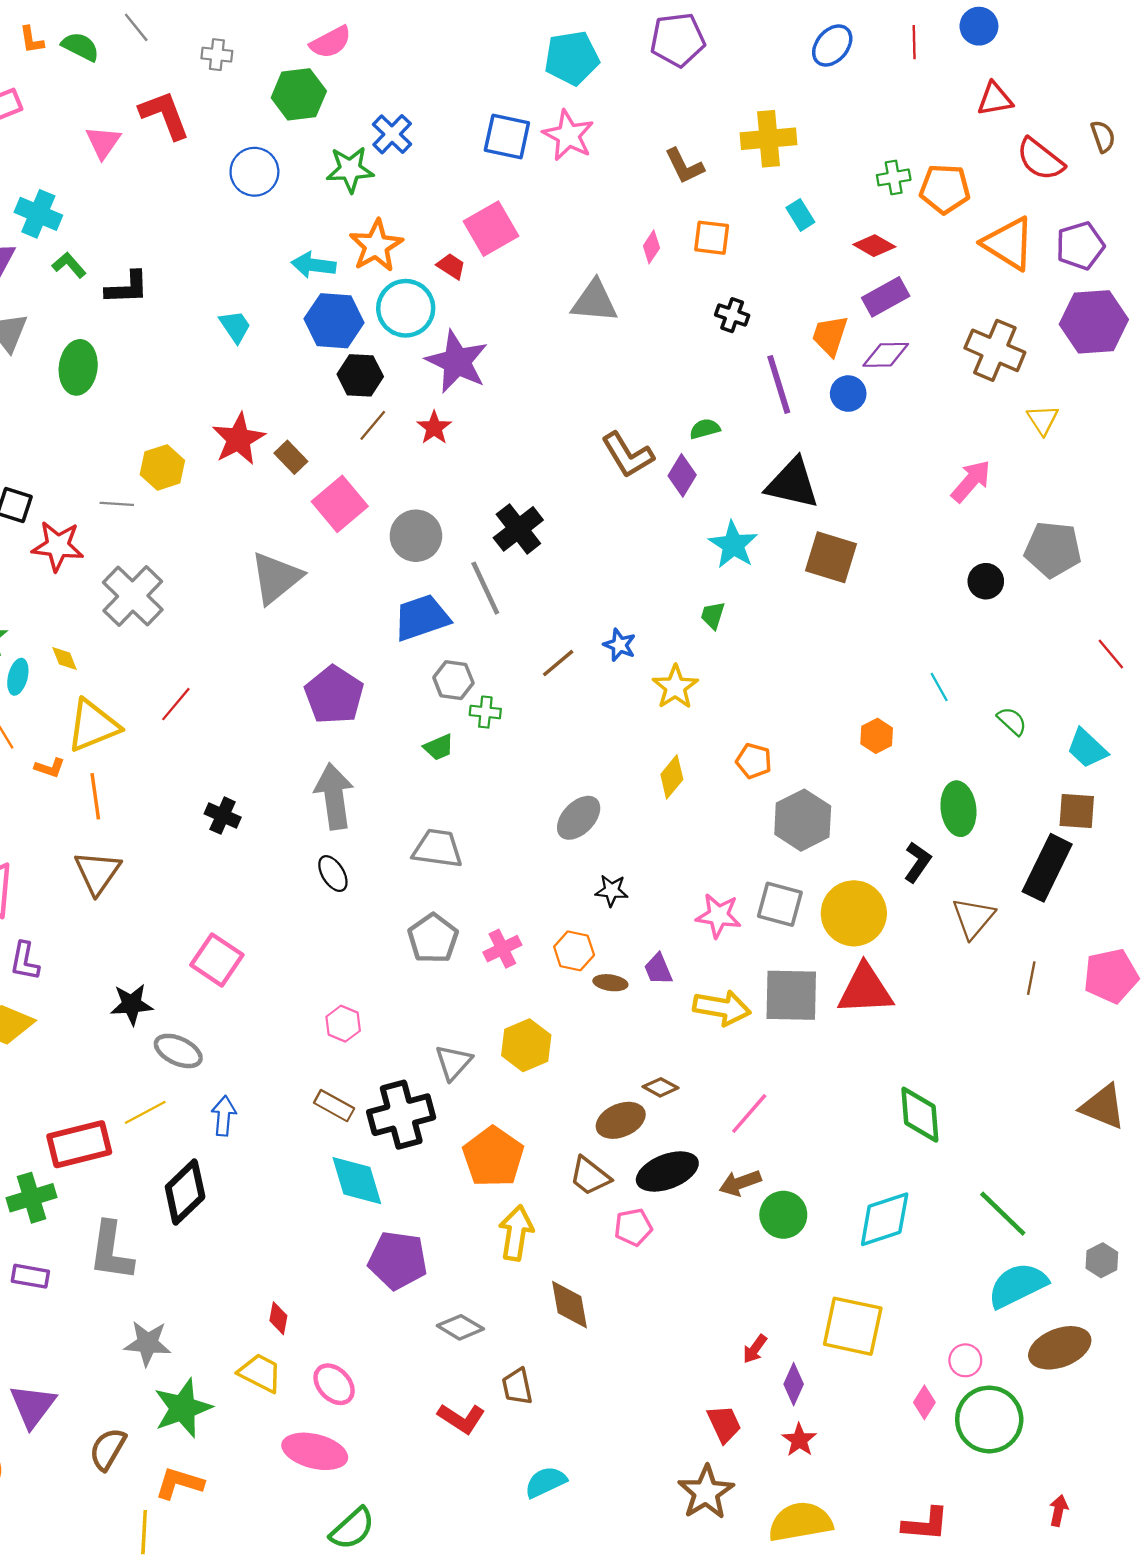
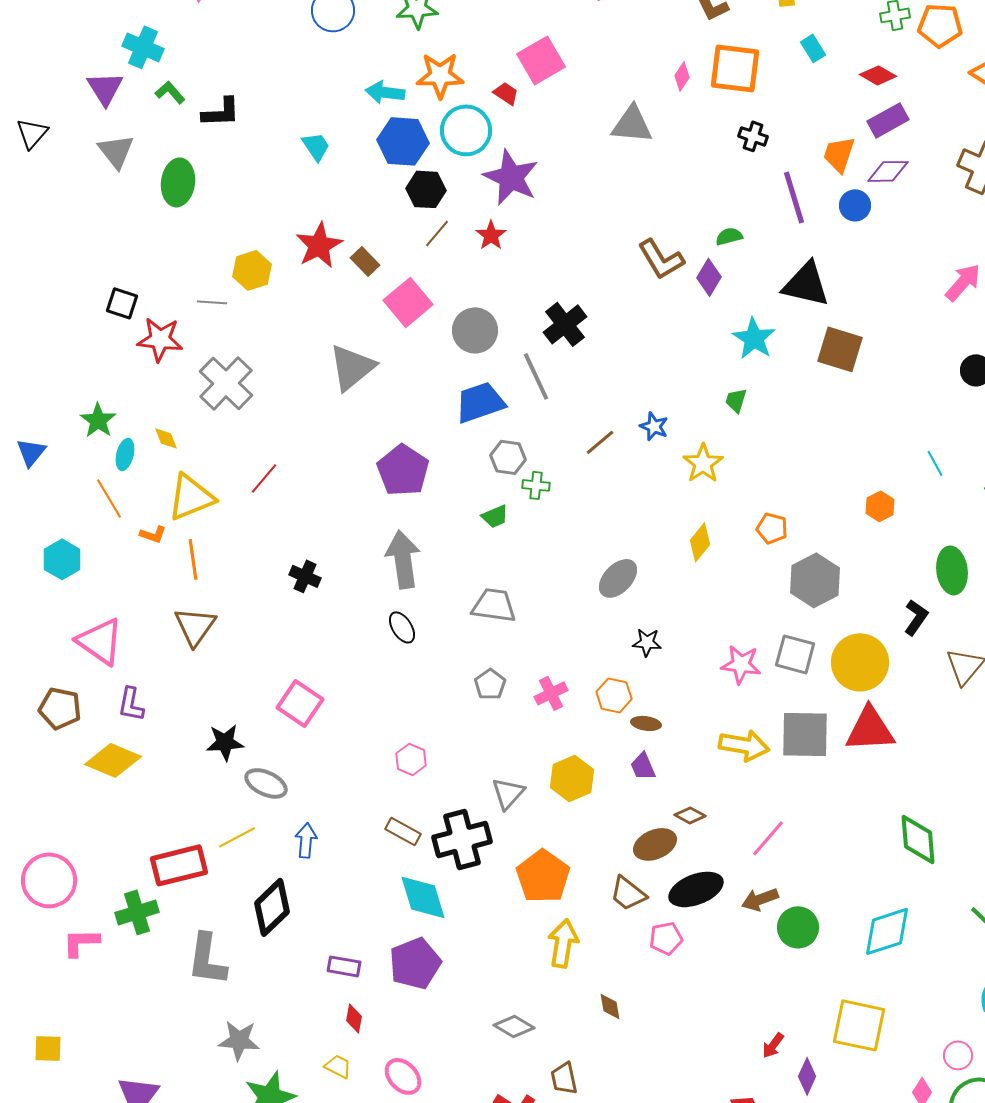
orange square: (712, 238) -> (735, 68), size x1.6
orange star: (376, 246) -> (440, 75), turned 30
gray pentagon: (433, 938) -> (490, 684), size x0.7
purple trapezoid: (658, 969) -> (643, 766), moved
purple pentagon: (398, 1260) -> (415, 963), moved, turned -30
purple rectangle: (30, 1276) -> (344, 966), moved
brown diamond: (569, 1305) -> (610, 1006), size x0.6
yellow trapezoid: (260, 1373) -> (338, 1066), size x0.7

